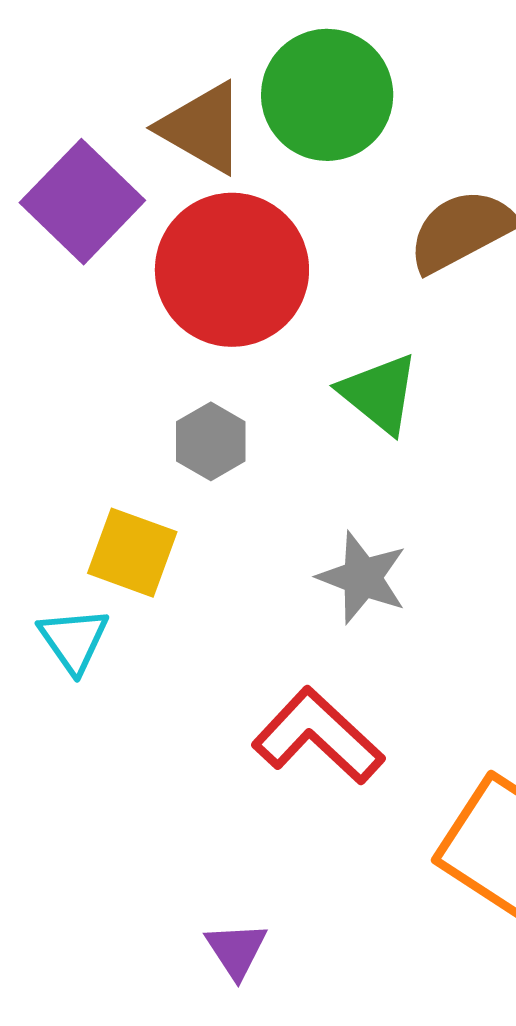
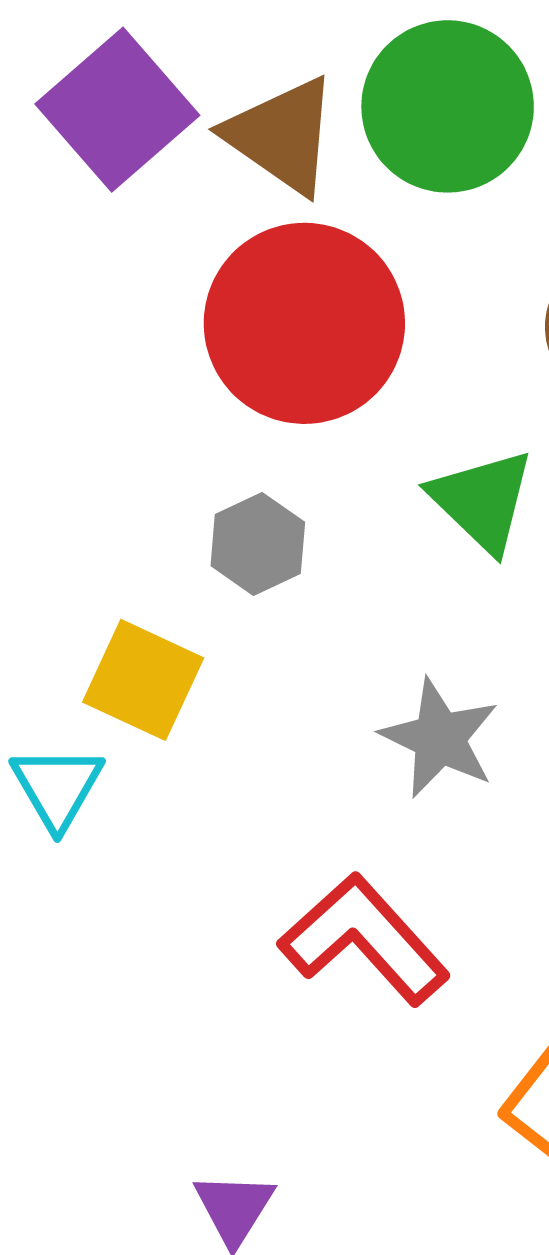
purple square: (82, 202) -> (117, 110), moved

